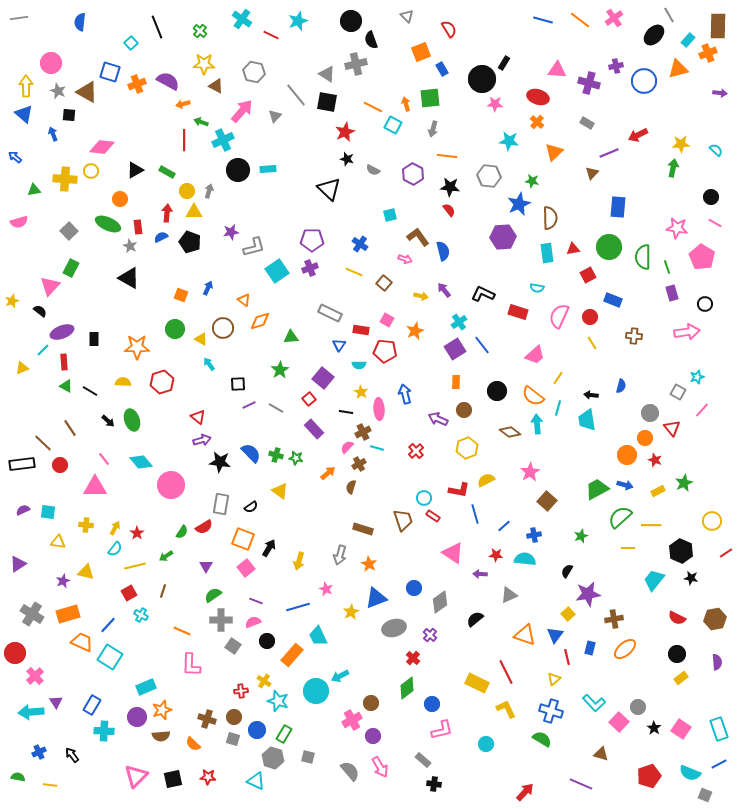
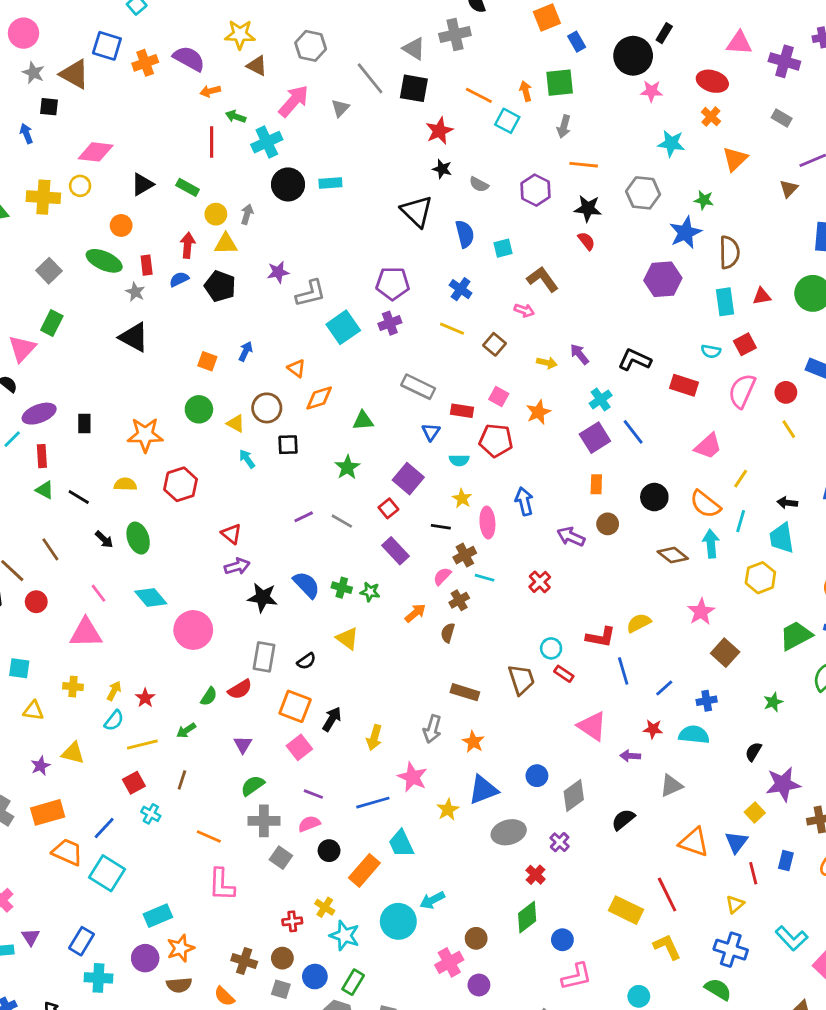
blue semicircle: (443, 251) -> (465, 234), moved
red square: (588, 275) -> (745, 344), moved
black square: (238, 384) -> (288, 445), moved
yellow hexagon: (467, 448) -> (760, 578), moved
pink star: (326, 589) -> (412, 777), size x1.5

